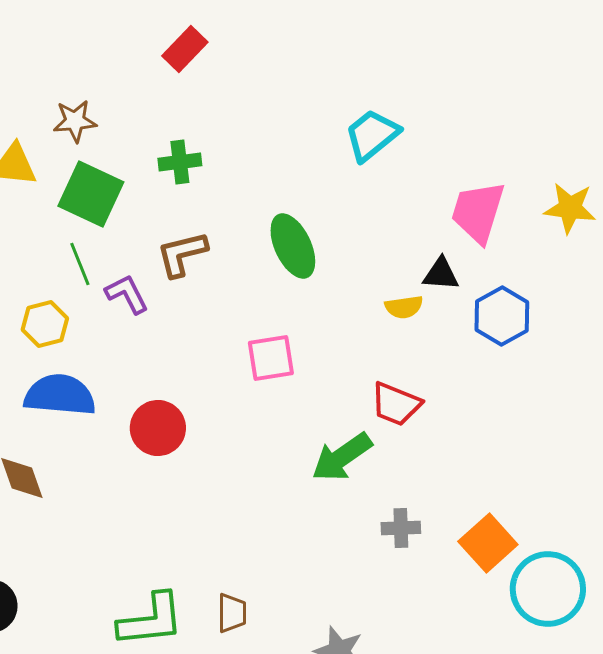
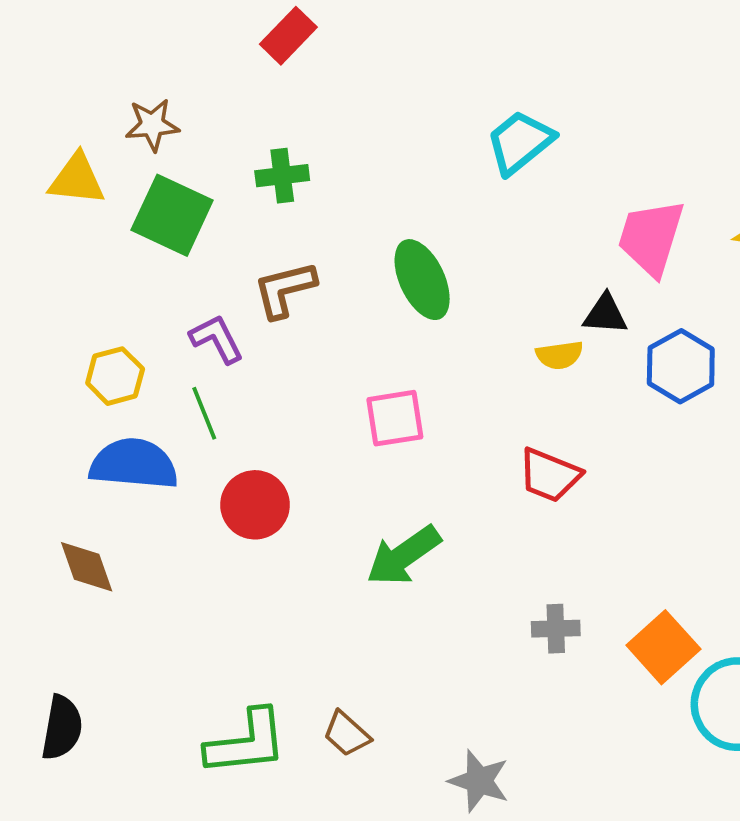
green line: (80, 264) -> (204, 413), moved
green arrow: (342, 457) -> (404, 556), moved
brown trapezoid: (232, 613) -> (347, 734), turned 132

